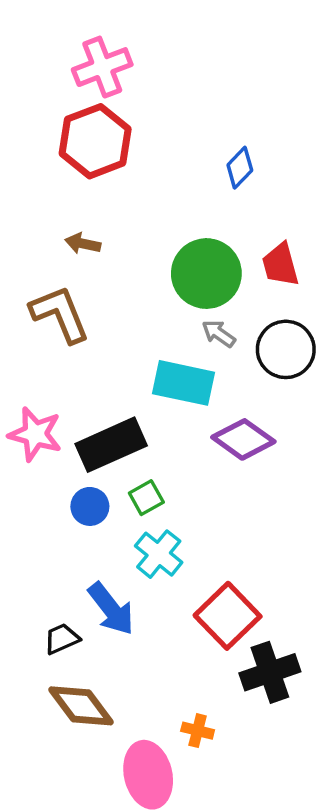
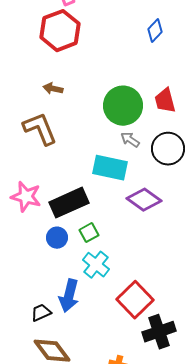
blue diamond: (240, 168) -> (155, 31), moved
blue arrow: (111, 609) -> (69, 296), turned 52

